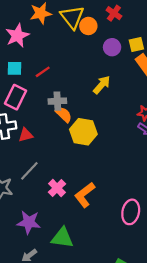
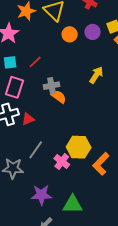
orange circle: (88, 26) -> (70, 34), moved
yellow arrow: (102, 85) -> (96, 75), moved
yellow hexagon: (83, 132) -> (79, 147), moved
orange L-shape: (85, 195) -> (101, 164), moved

